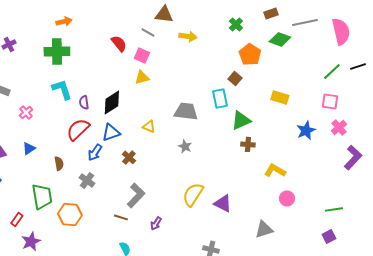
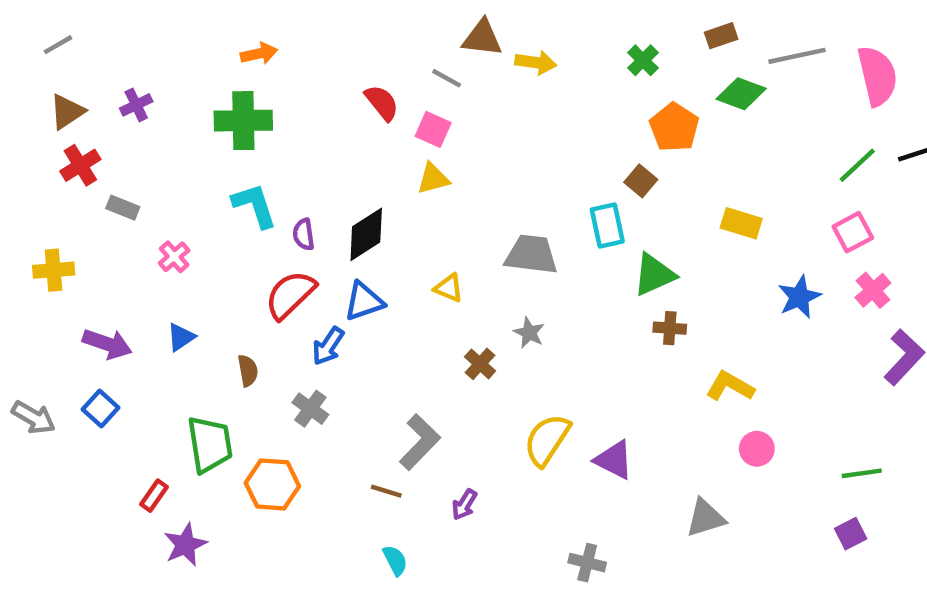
yellow arrow: (188, 36) -> (536, 63), moved
pink square: (330, 101) -> (853, 232), turned -36
brown cross: (129, 157) -> (480, 364), moved

